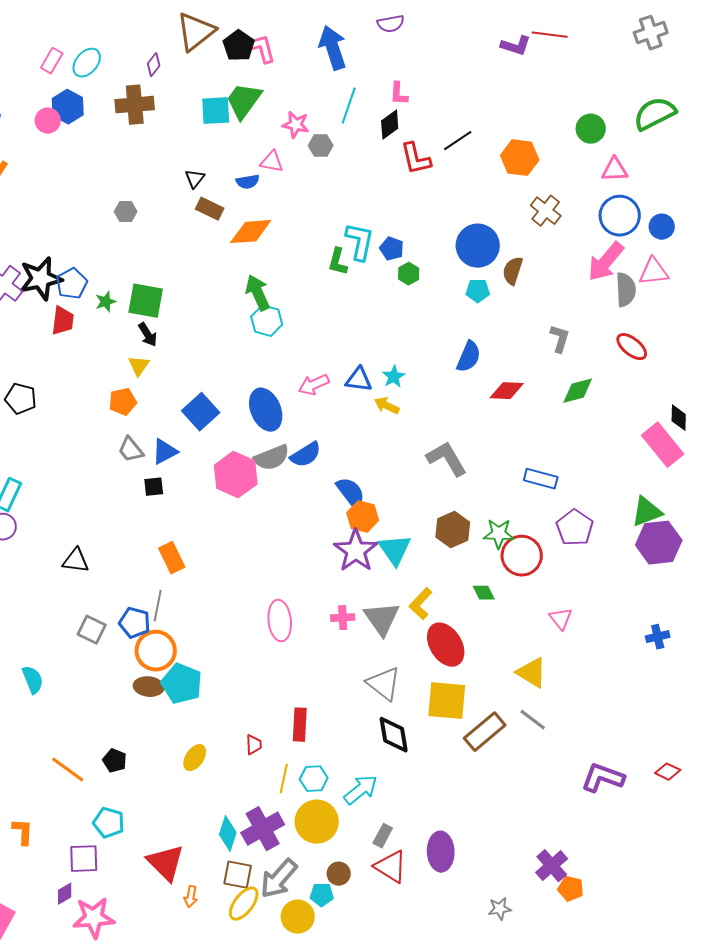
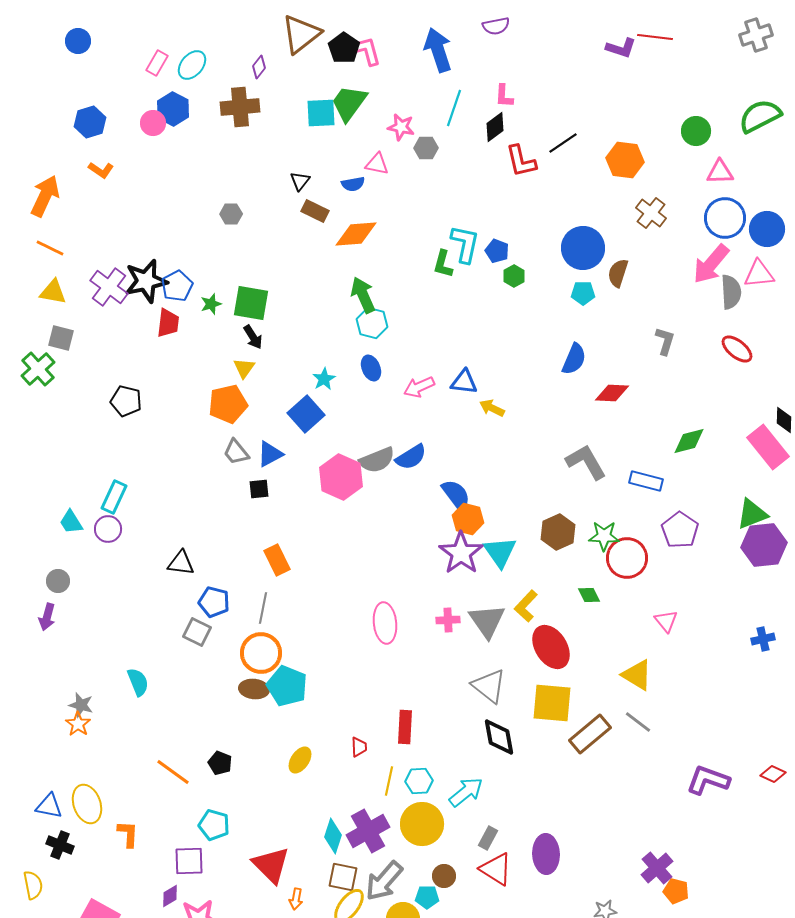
blue circle: (662, 227) -> (767, 229), size x1.4
cyan star: (394, 377) -> (324, 379), moved
green diamond: (578, 391) -> (689, 441), moved
orange pentagon: (123, 402) -> (228, 404), size x1.4
blue ellipse: (266, 410) -> (371, 368), moved, size x0.6
gray L-shape: (447, 459) -> (586, 462), moved
blue pentagon: (135, 623) -> (214, 602), moved

